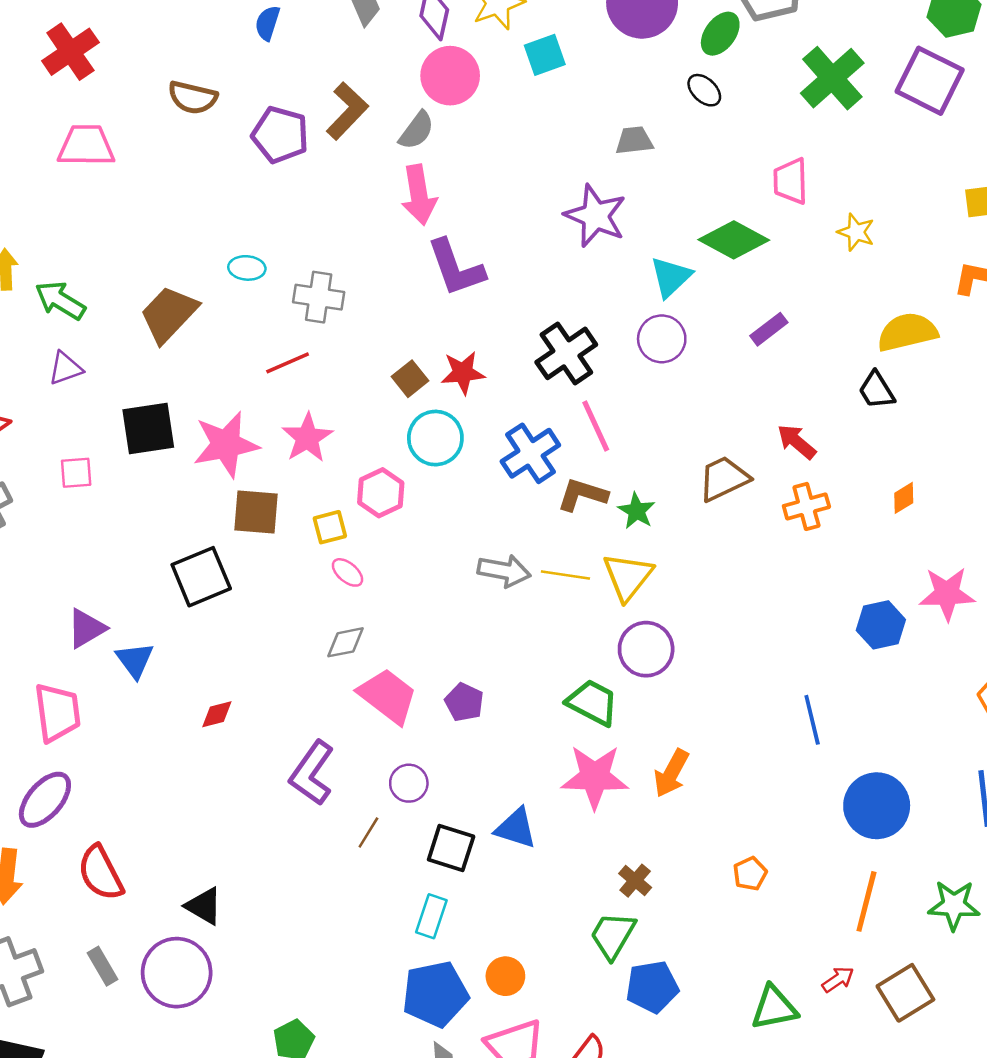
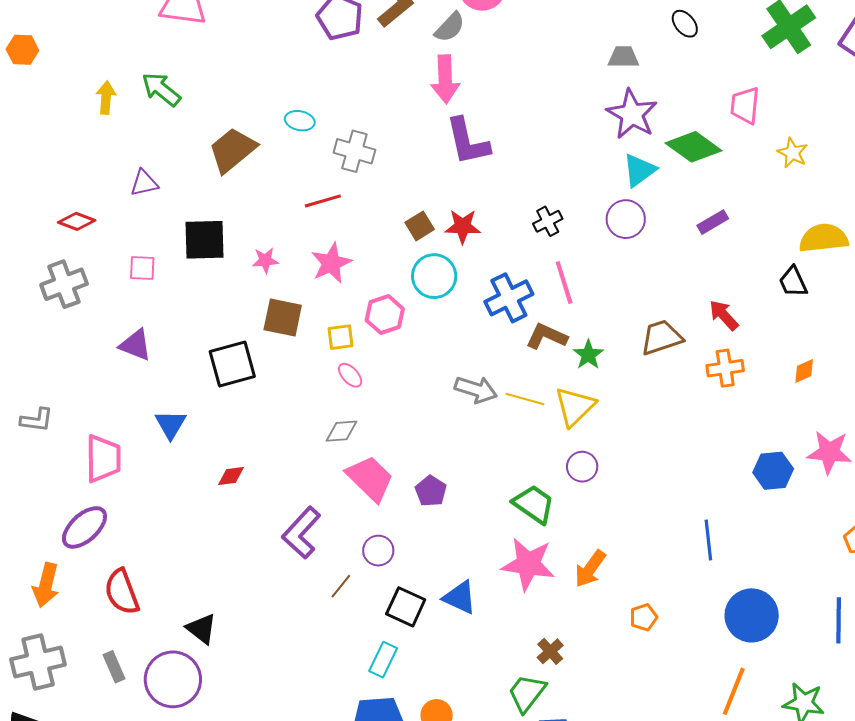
purple star: (595, 216) -> (632, 114), moved
green arrow: (60, 300) -> (161, 89), moved
black cross: (566, 353) -> (548, 221), size x0.6
pink star: (226, 444) -> (265, 260), size x0.5
purple triangle: (86, 628) -> (135, 345), moved, turned 45
purple circle: (646, 649) -> (582, 467), size x0.7
orange pentagon: (750, 874) -> (644, 617), moved

